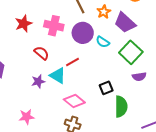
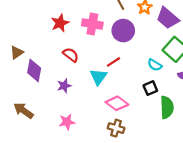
cyan semicircle: (103, 42) -> (155, 65), moved
red semicircle: (41, 53) -> (71, 55), moved
cyan triangle: (58, 76) -> (98, 77), turned 36
purple star: (38, 81) -> (64, 86), moved

